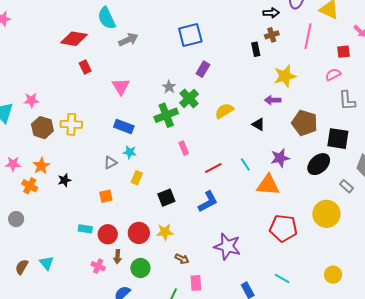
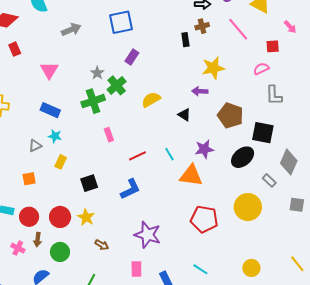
pink line: (308, 36) -> (238, 29), turned -55
gray arrow: (128, 40) -> (71, 30), moved
yellow star: (165, 232) -> (86, 217), turned 30
pink rectangle: (196, 283) -> (136, 269), moved

